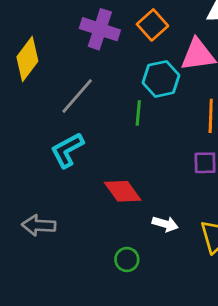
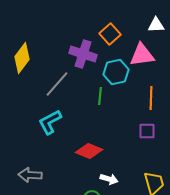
purple cross: (100, 29) -> (83, 54), moved
red diamond: (123, 191) -> (89, 151), turned -32
white arrow: (165, 224) -> (109, 179), moved

